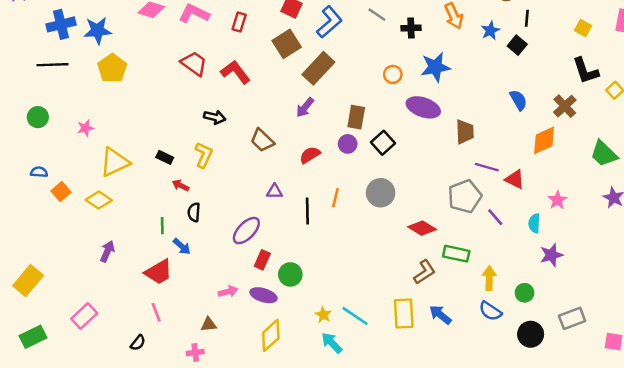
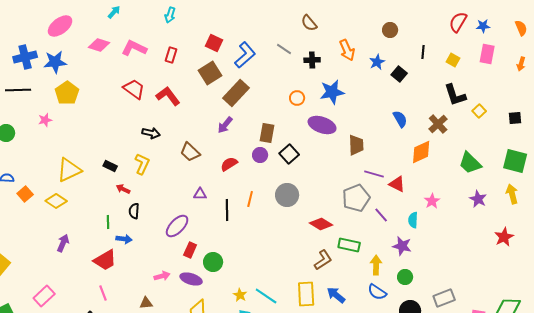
black line: (527, 18) -> (423, 52), moved
pink star: (85, 128) -> (45, 120), moved
blue arrow: (182, 246) -> (124, 239), turned -35
purple star: (551, 255) -> (402, 246), moved, turned 30

